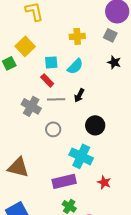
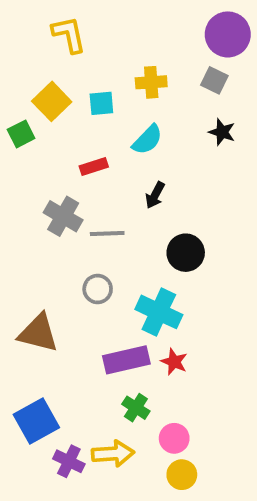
cyan square: (51, 62) -> (101, 103), moved
red rectangle: (47, 80) -> (94, 167), turned -64
gray line: (56, 99) -> (107, 234), moved
gray circle: (53, 129) -> (98, 289), moved
red star: (104, 182) -> (174, 362), moved

